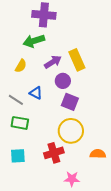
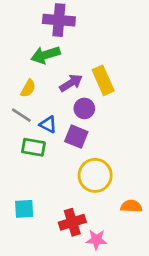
gray line: (16, 100) -> (21, 115), moved
purple square: (70, 102) -> (76, 137), moved
green rectangle: (20, 123) -> (33, 147), moved
red cross: (54, 153) -> (72, 222), moved

